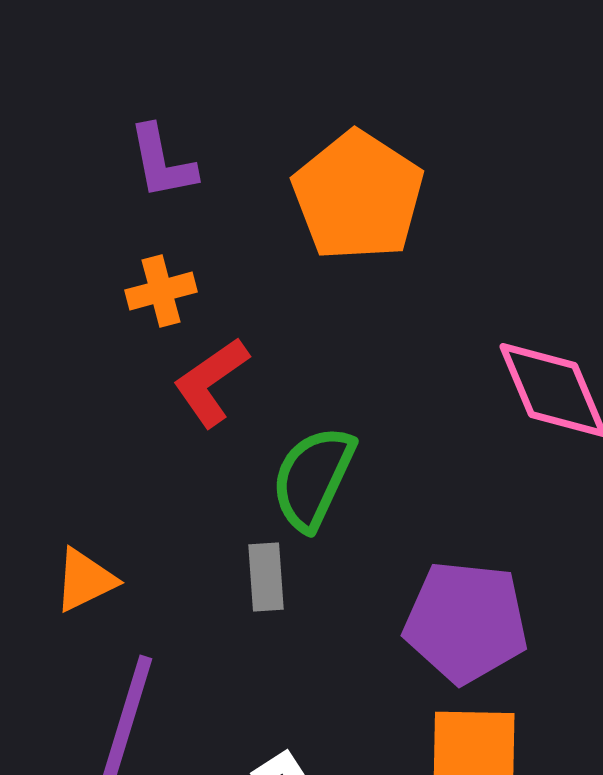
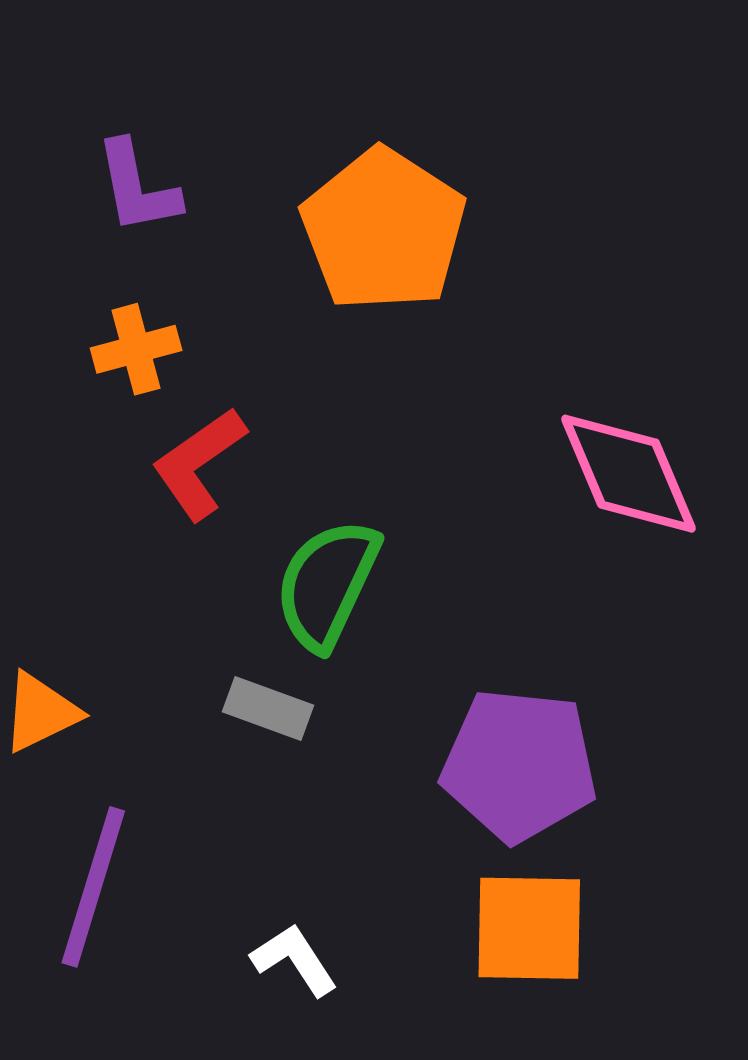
gray rectangle: (266, 577) -> (268, 708), turned -66

